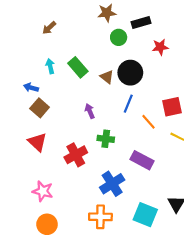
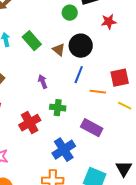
orange line: (148, 122) -> (98, 92), turned -42

